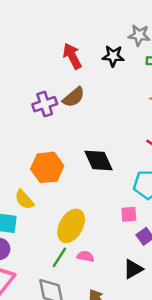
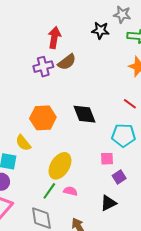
red arrow: (72, 56) -> (54, 38), moved, turned 35

